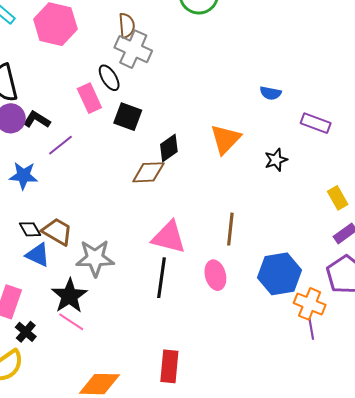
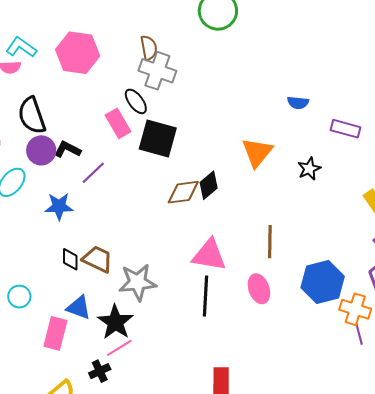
black square: (128, 117) -> (158, 138), size x1.4
black diamond: (169, 148) -> (209, 185), moved
black diamond: (30, 229) -> (70, 259), turned 35
blue triangle: (38, 255) -> (79, 308), moved
pink line: (71, 322) -> (119, 348), turned -60
black cross: (26, 332) -> (100, 371), moved, turned 30

